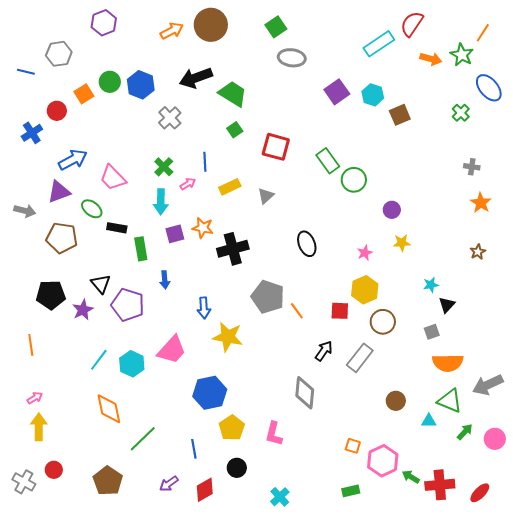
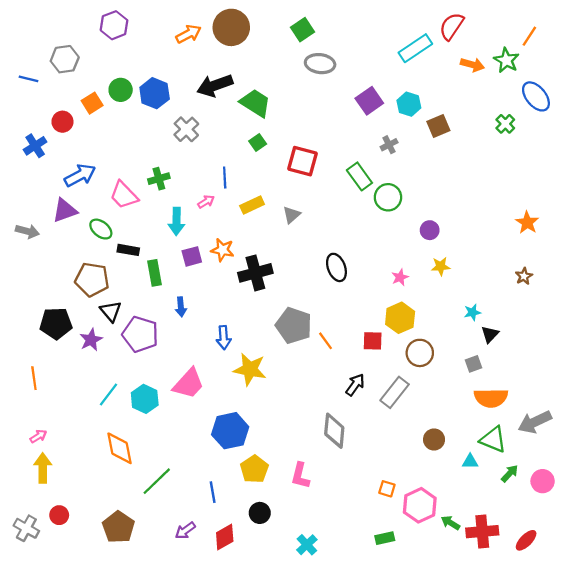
green cross: (164, 167) -> (159, 179), moved, turned 30
gray cross: (472, 167) -> (389, 145), moved, turned -35
brown pentagon: (62, 238) -> (92, 279), moved

